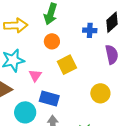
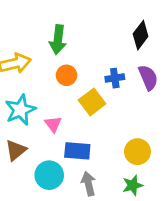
blue cross: (90, 30) -> (115, 78), moved
yellow circle: (100, 93) -> (137, 152), moved

